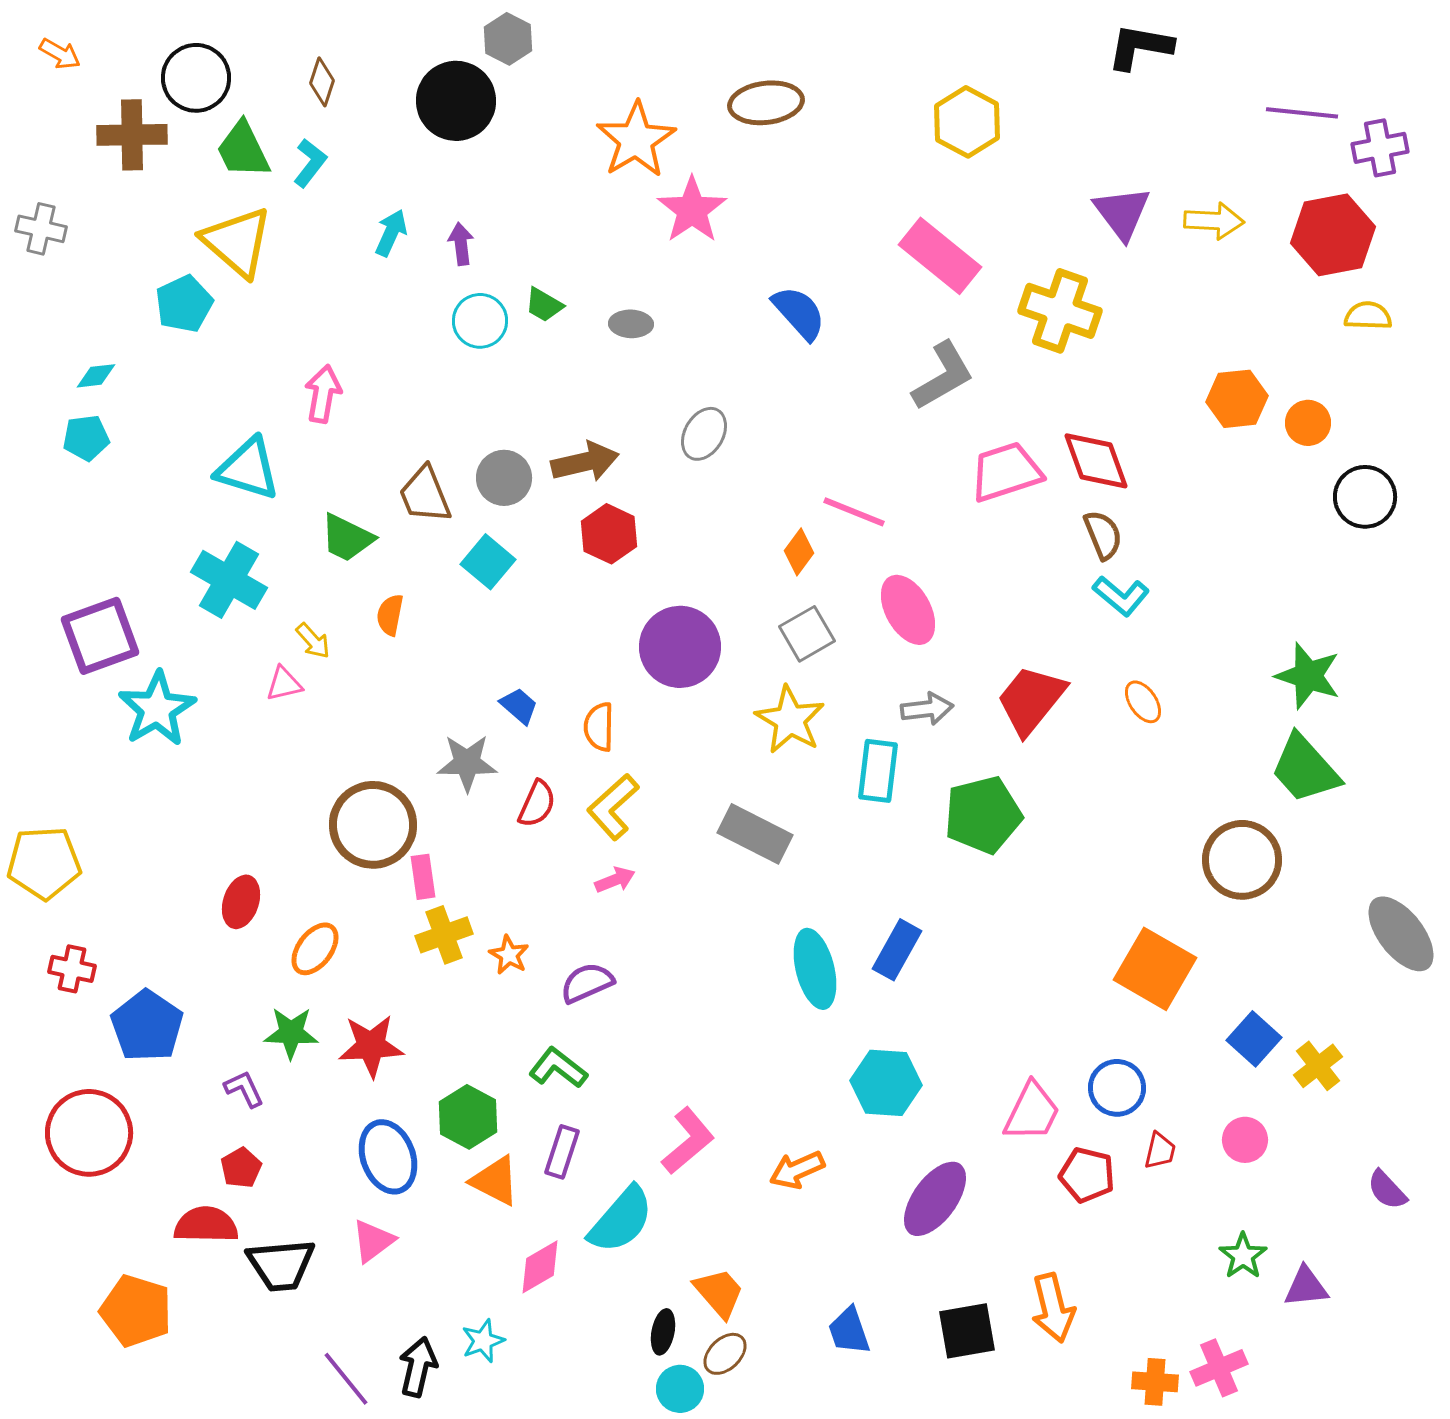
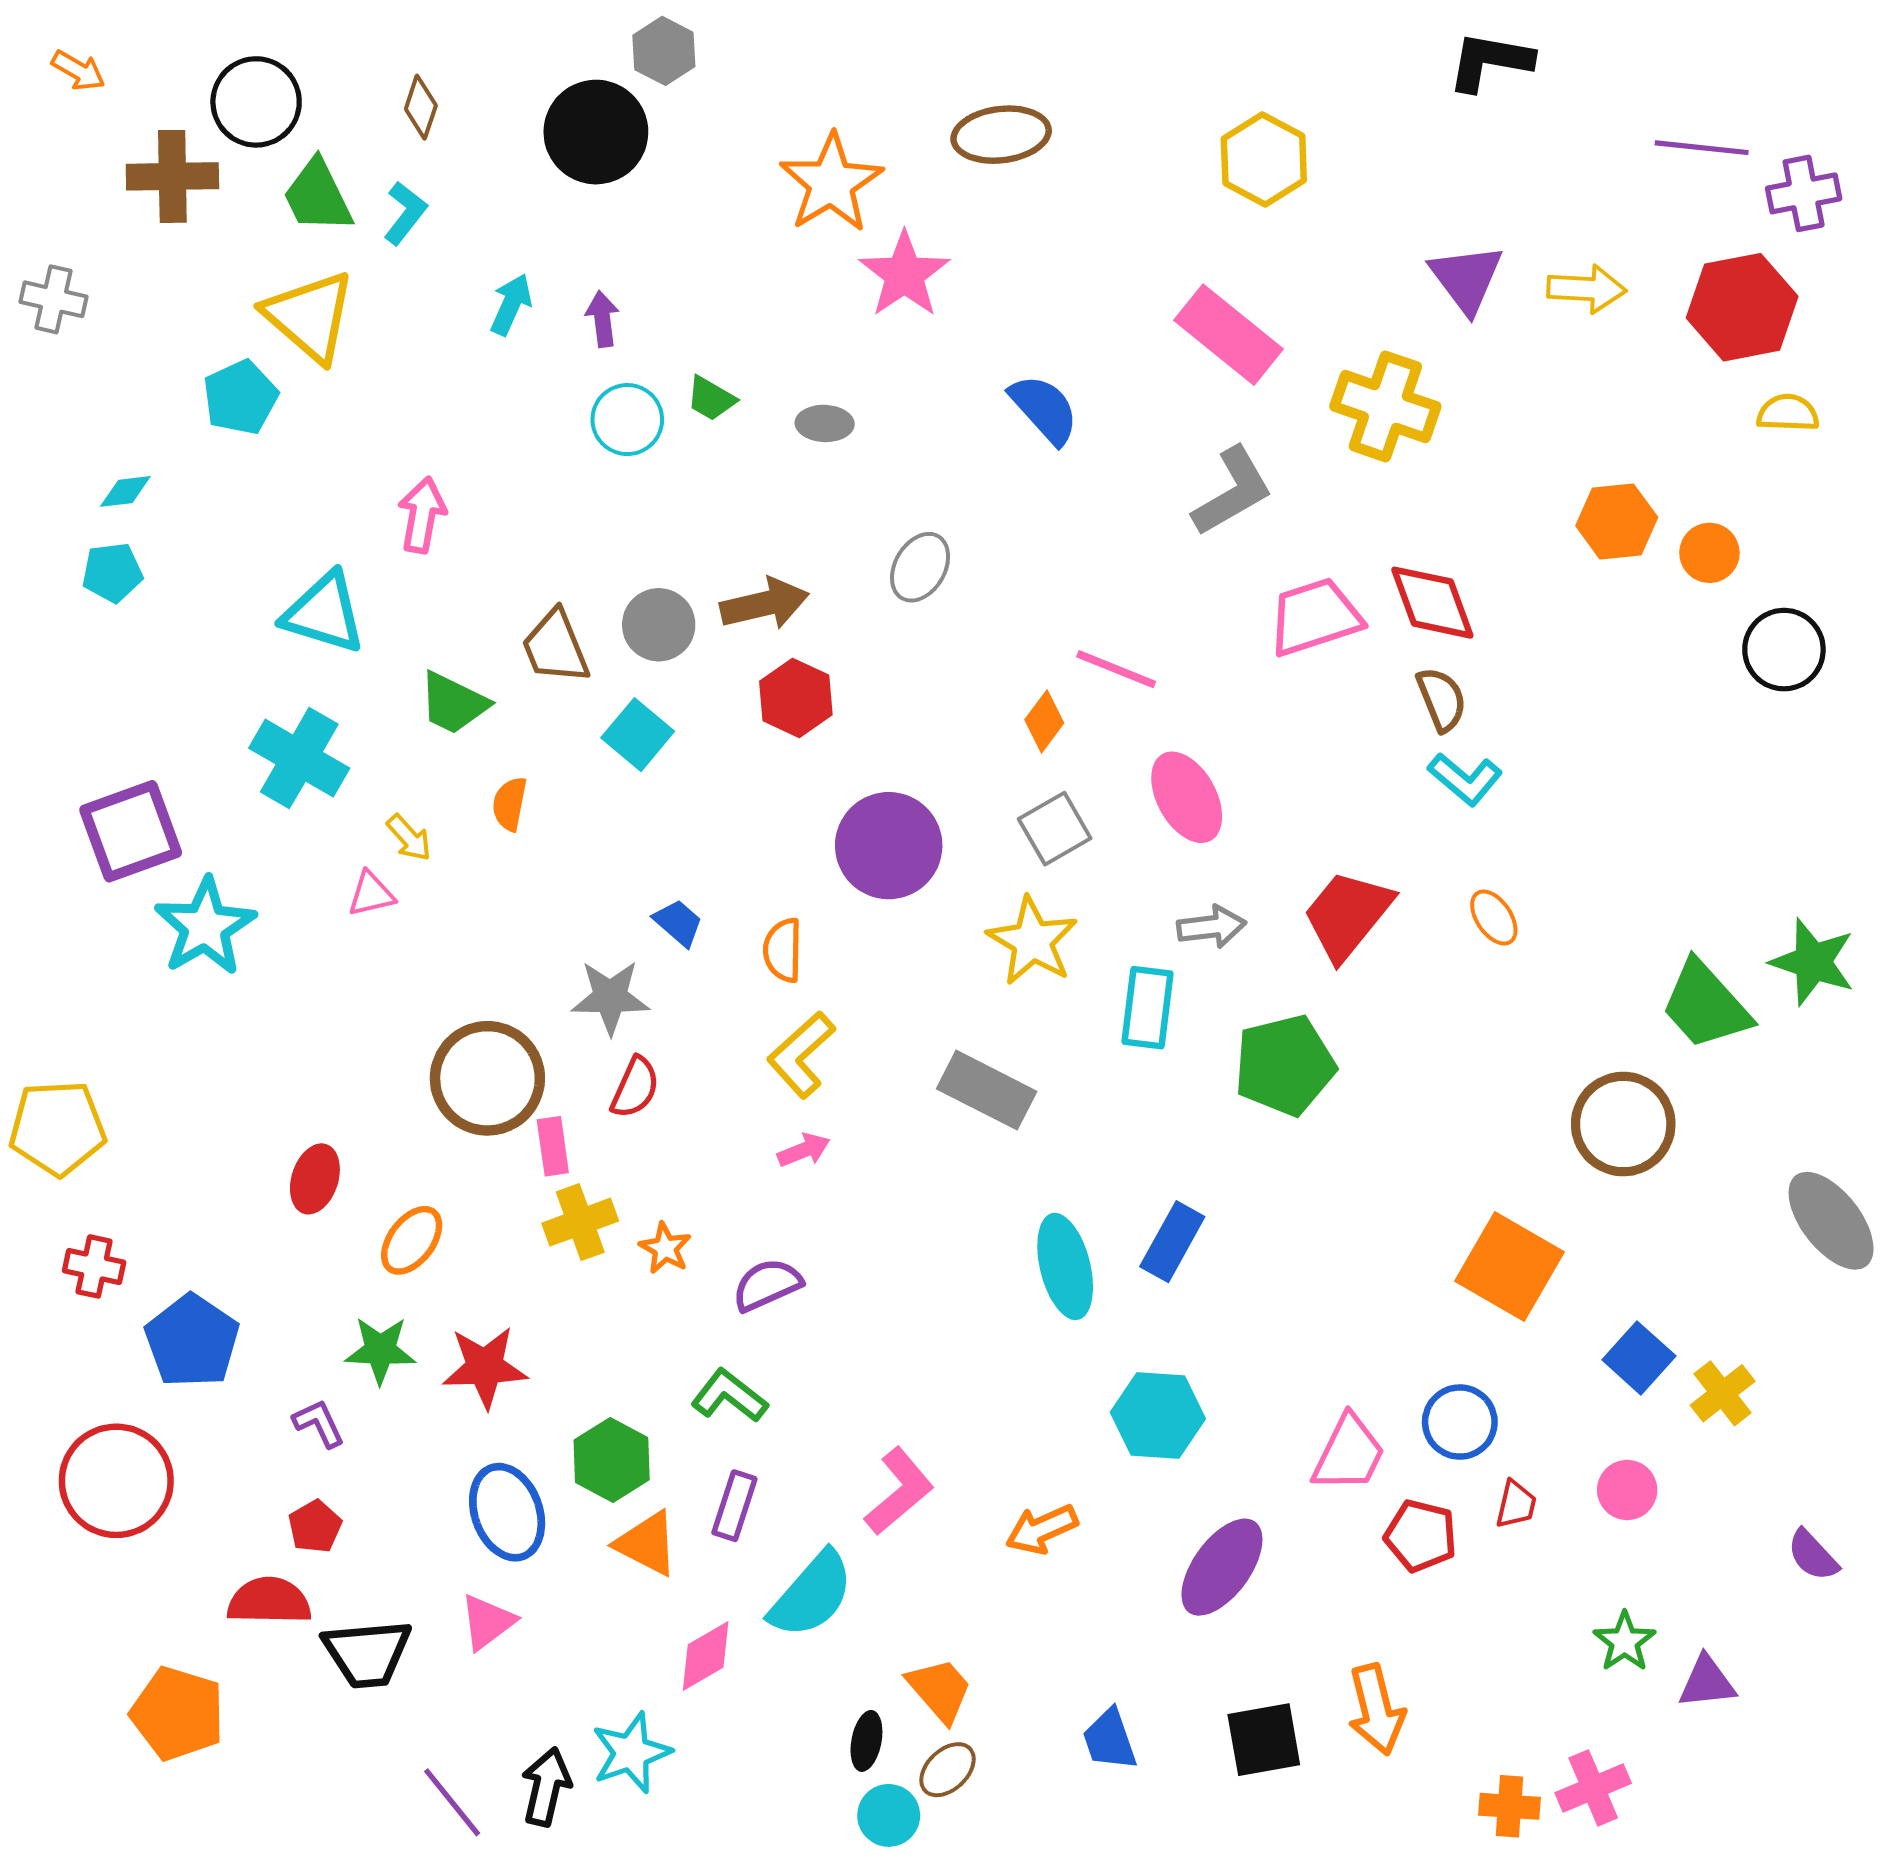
green star: (1308, 676) -> (1813, 962), moved
red semicircle: (537, 804) -> (635, 1087), moved
cyan star: (483, 1341) -> (631, 1753), size x1.4

